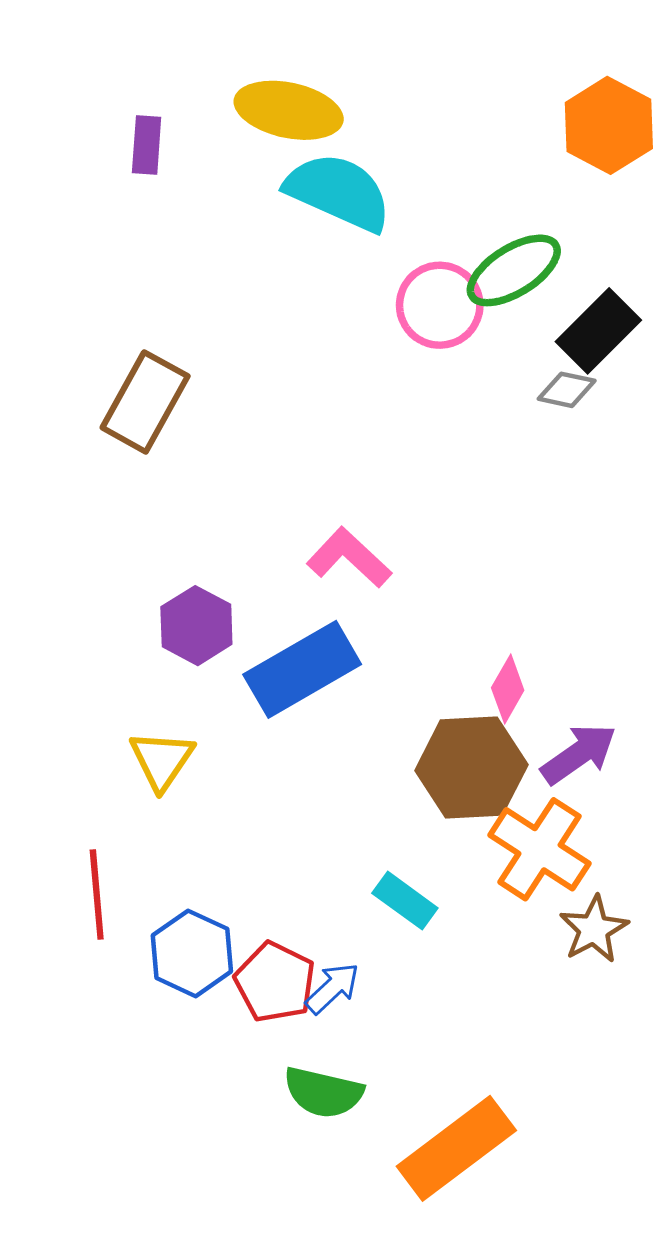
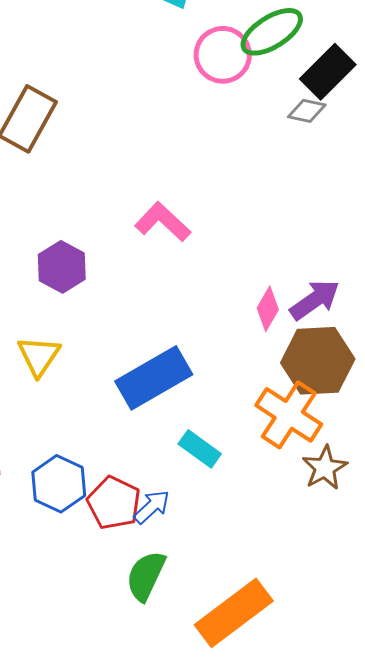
blue rectangle: (302, 669) -> (154, 378), moved
purple arrow: (579, 754) -> (315, 300), moved
brown hexagon: (471, 768) -> (318, 361), moved
green semicircle: (323, 1092) -> (146, 576), turned 102

